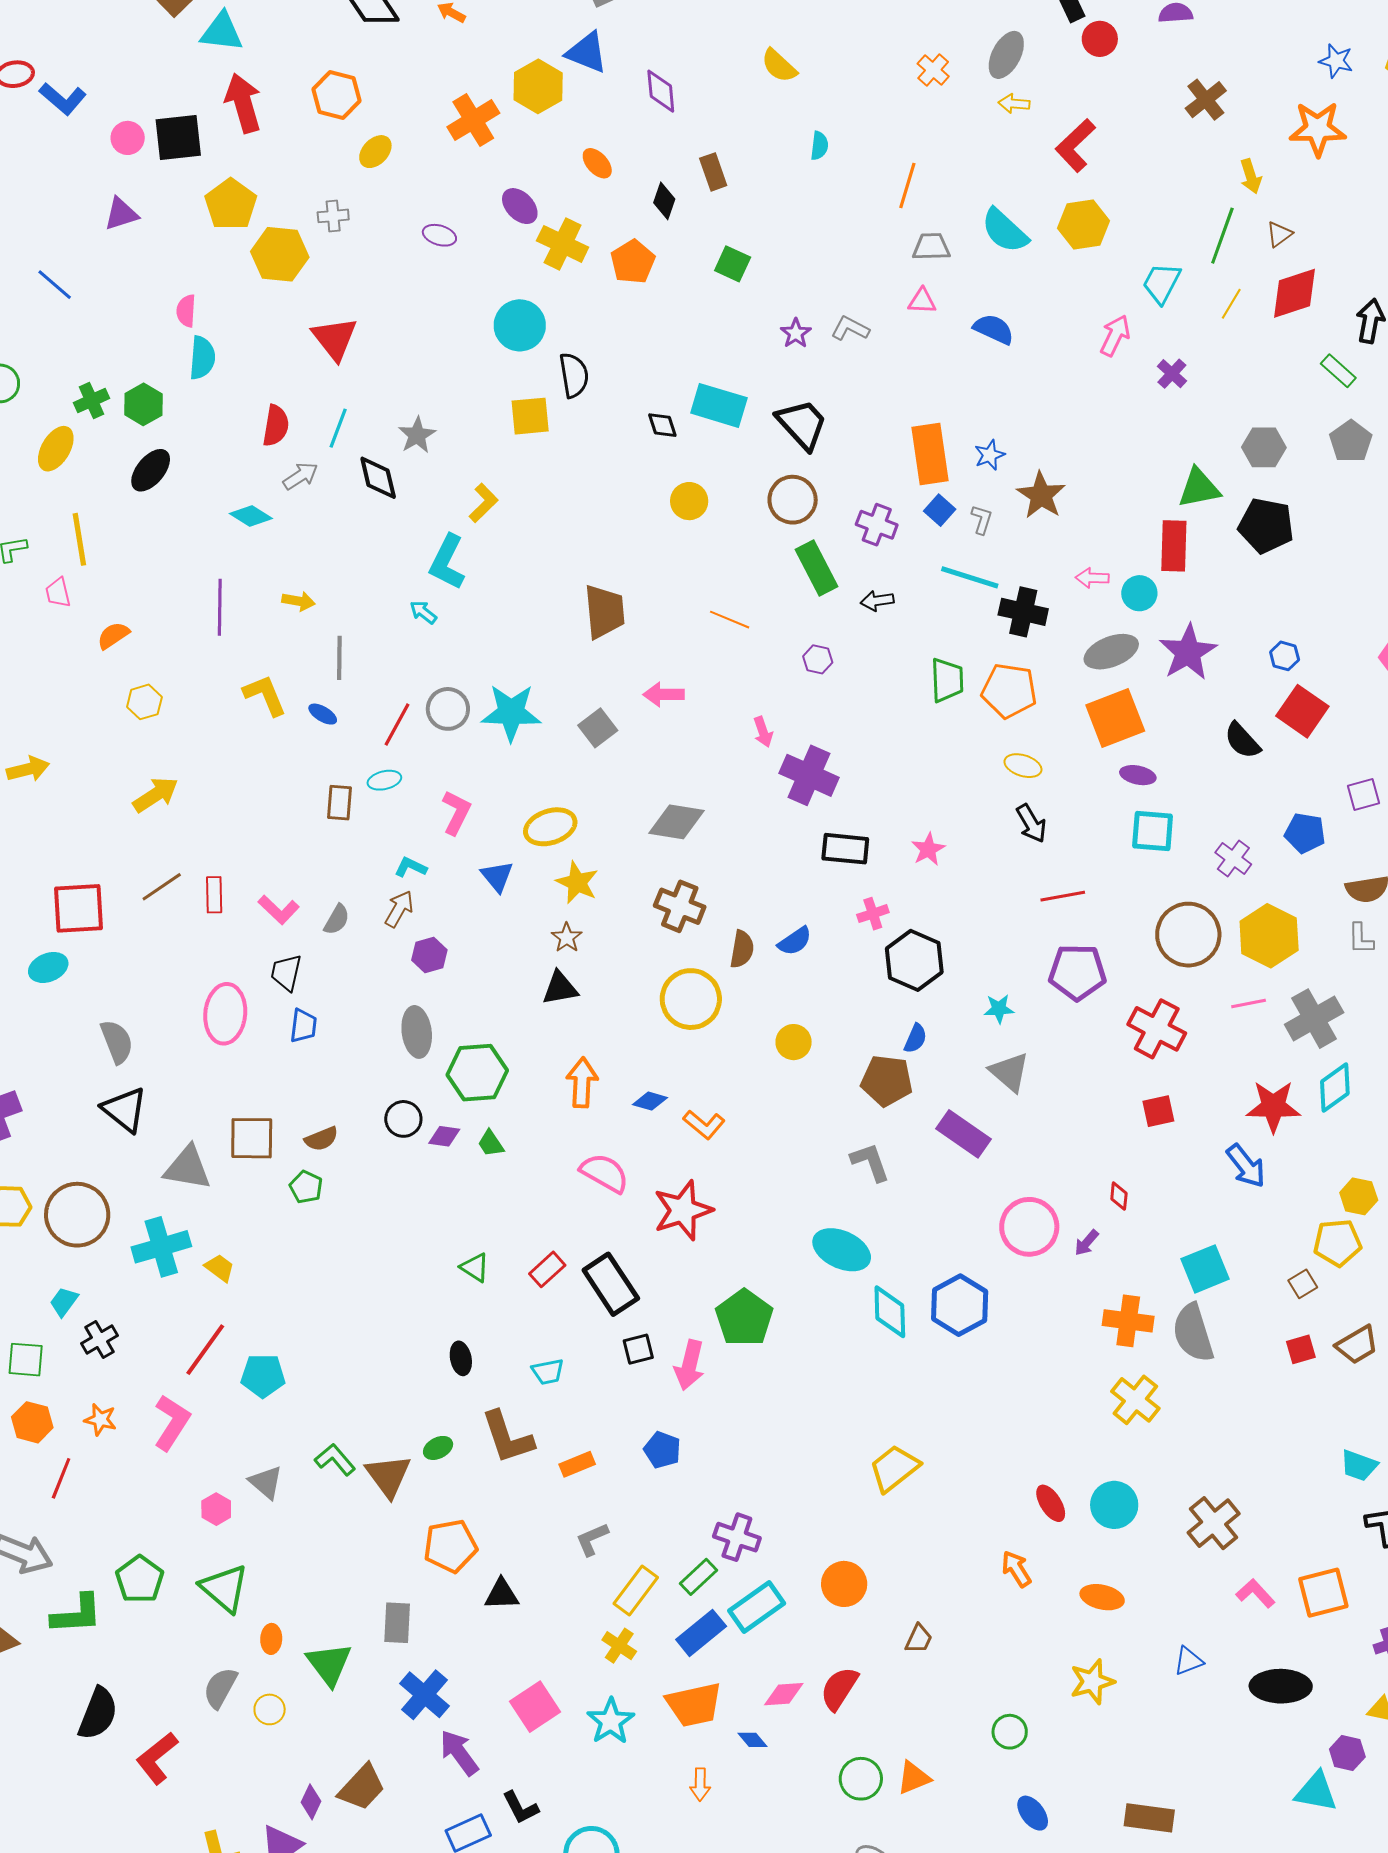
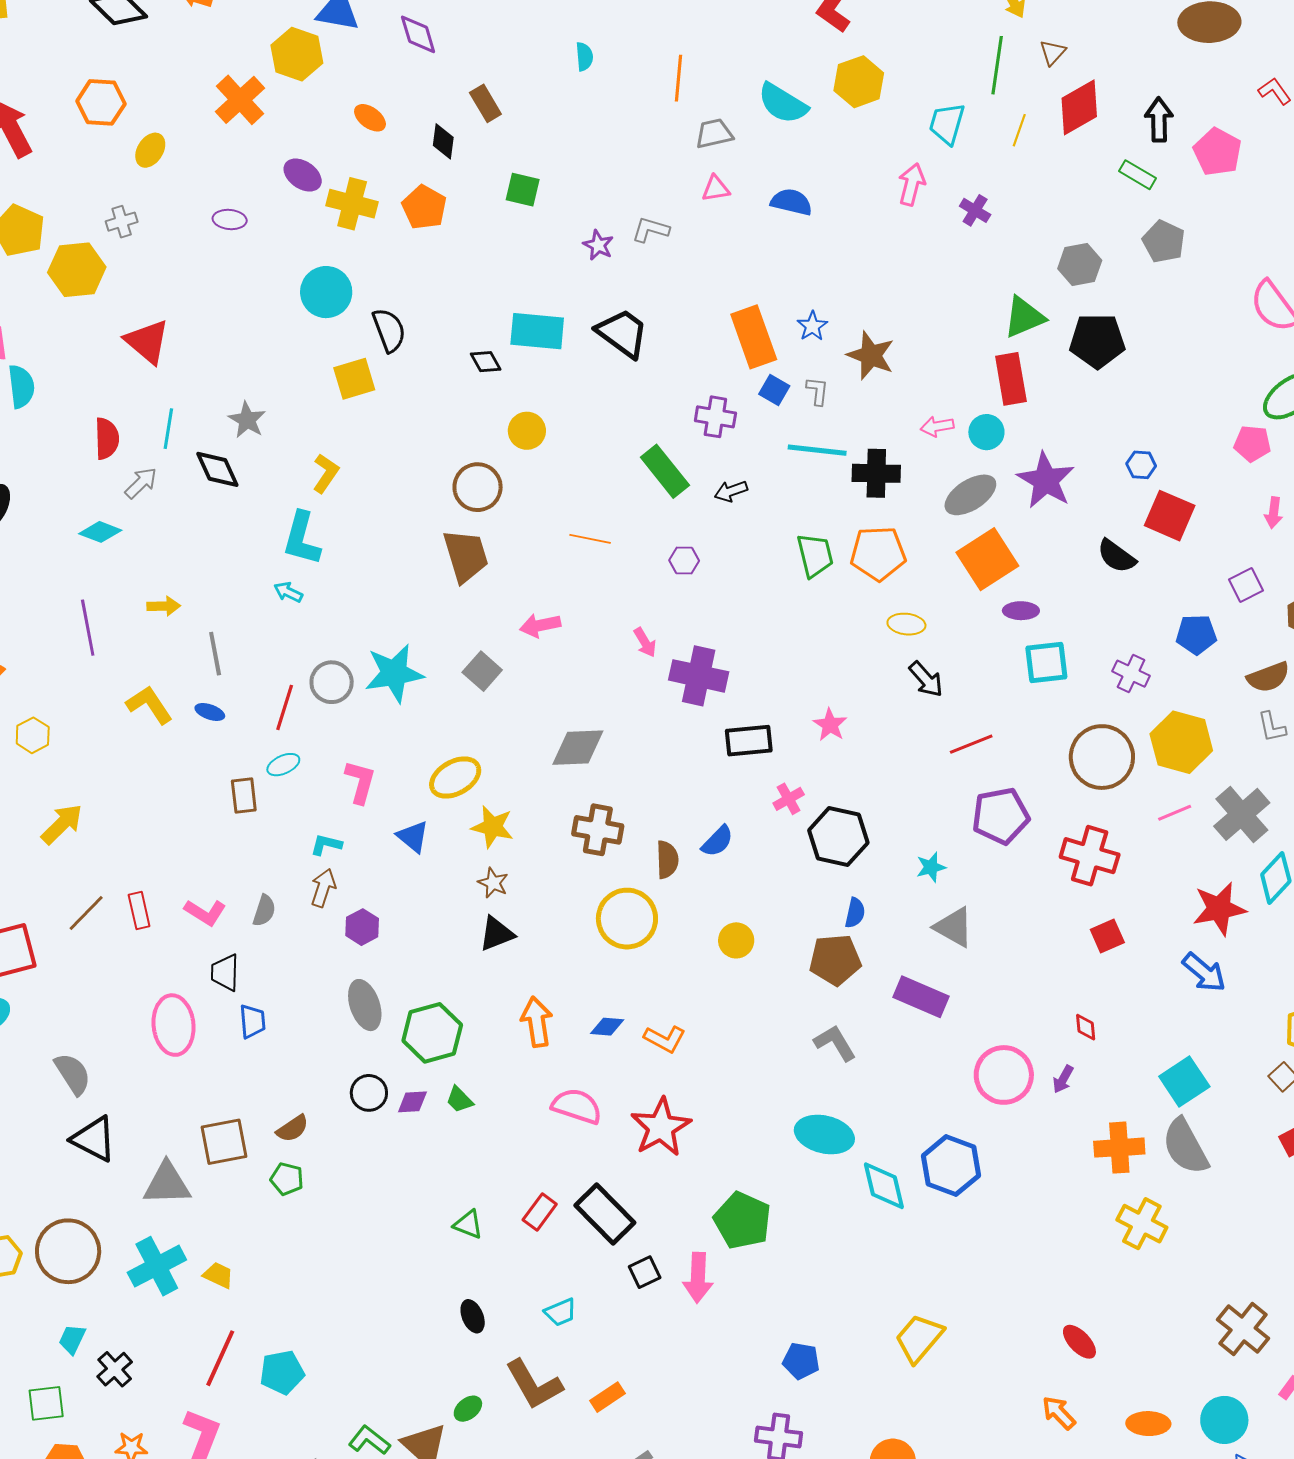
brown circle: (793, 500) -> (478, 487), moved
blue pentagon: (662, 1450) -> (801, 1361), moved
cyan circle: (1114, 1505) -> (1224, 1420), moved

